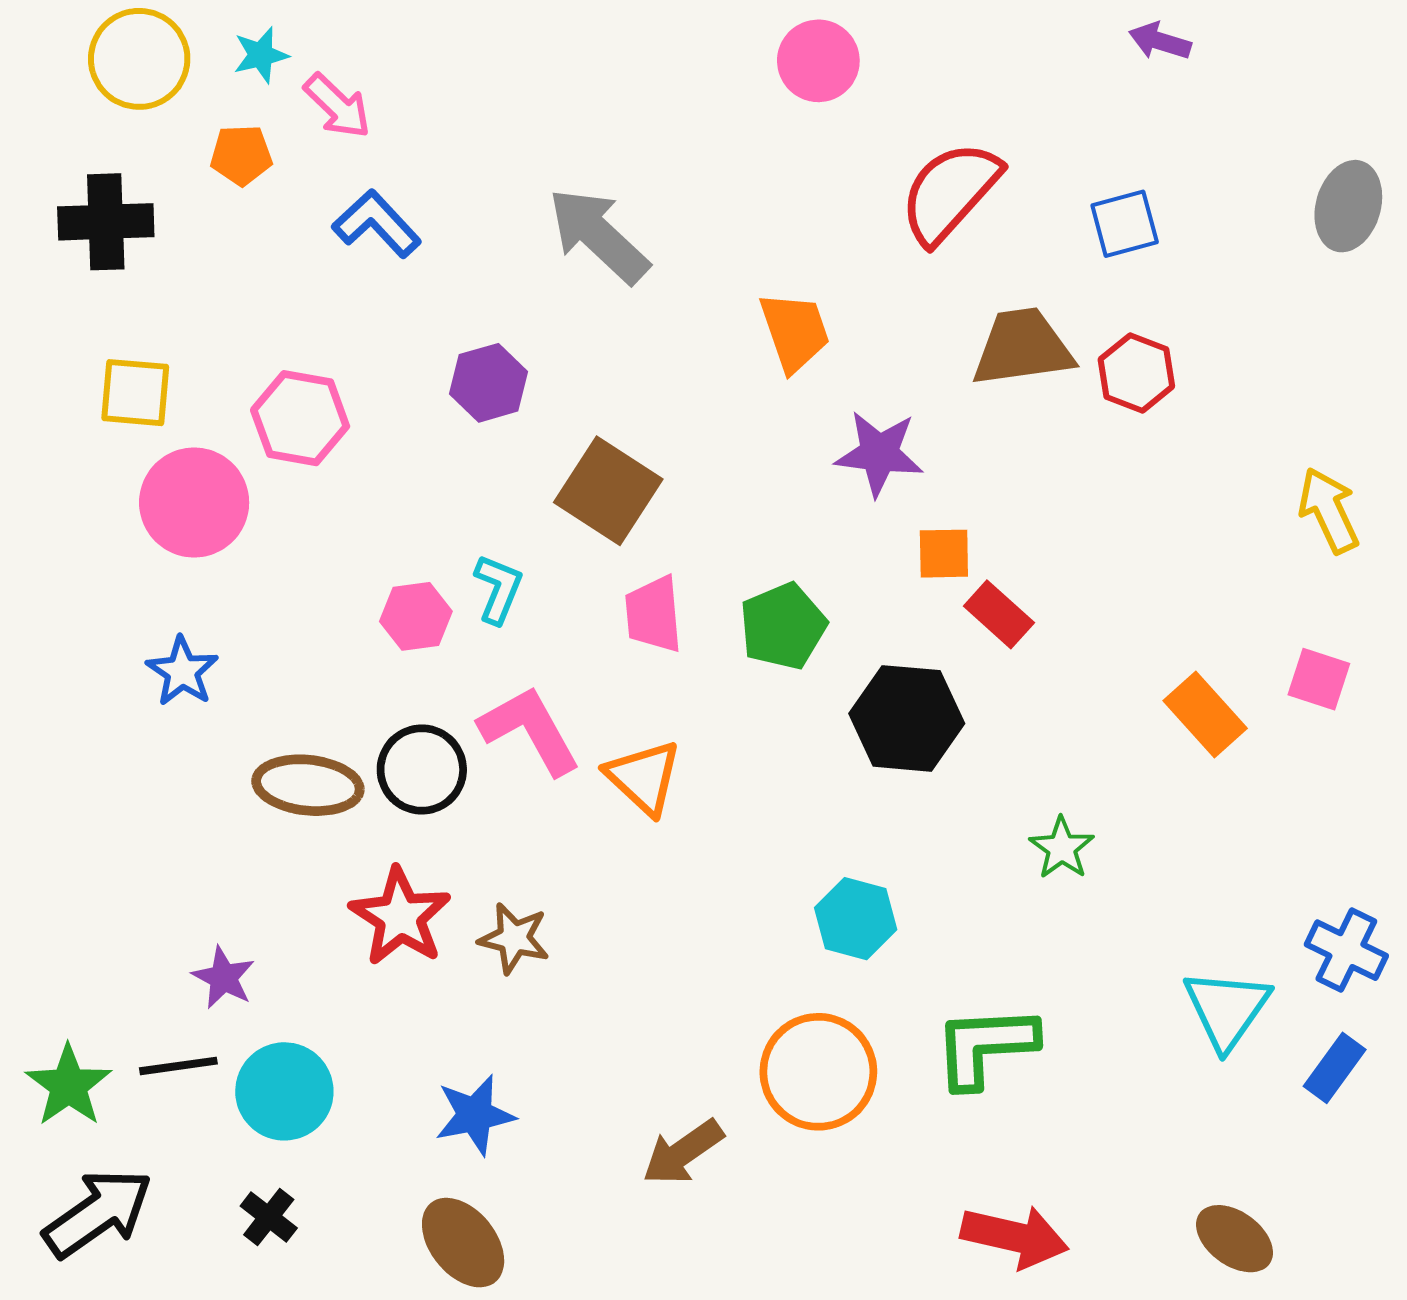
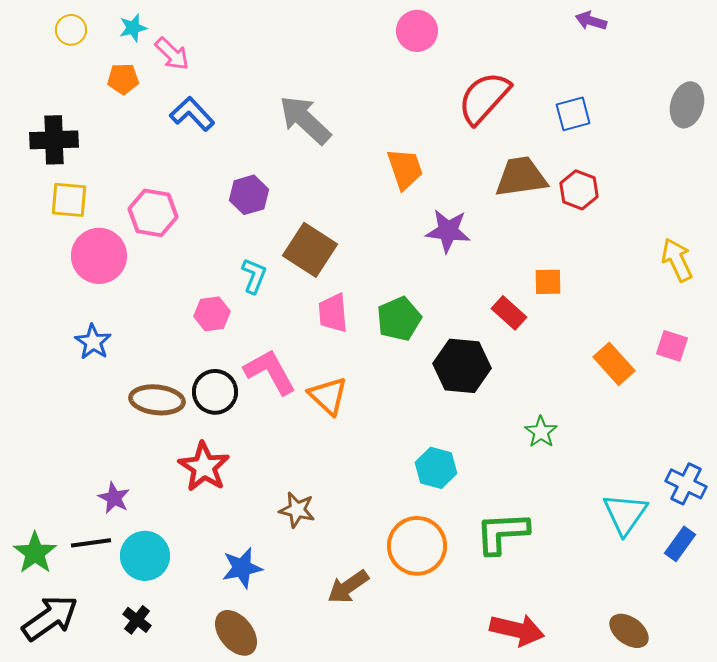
yellow circle: (139, 59) -> (71, 30), size x0.6
black cross: (106, 222) -> (54, 140), moved
orange square: (944, 554) -> (548, 282), moved
cyan L-shape: (498, 589) -> (254, 276), moved
brown star: (514, 938) -> (297, 510), moved

